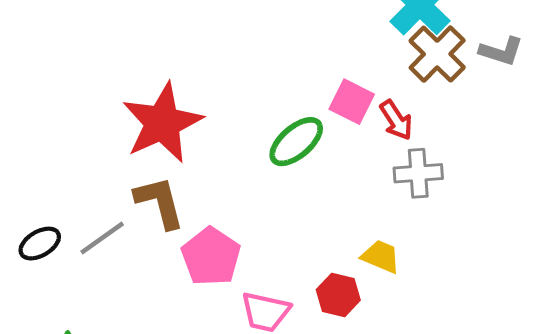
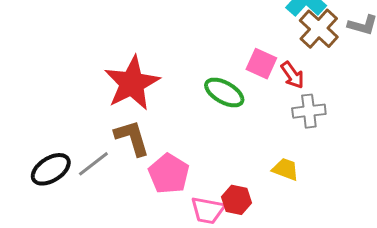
green ellipse: (296, 142) -> (224, 93), turned 72
black ellipse: (40, 244) -> (51, 169), size x1.4
red hexagon: (338, 295) -> (236, 200), moved

